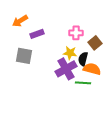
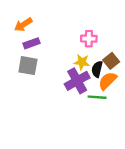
purple rectangle: (37, 34) -> (31, 43), moved
brown square: (95, 43) -> (111, 61), moved
orange semicircle: (92, 69) -> (108, 81), turned -60

